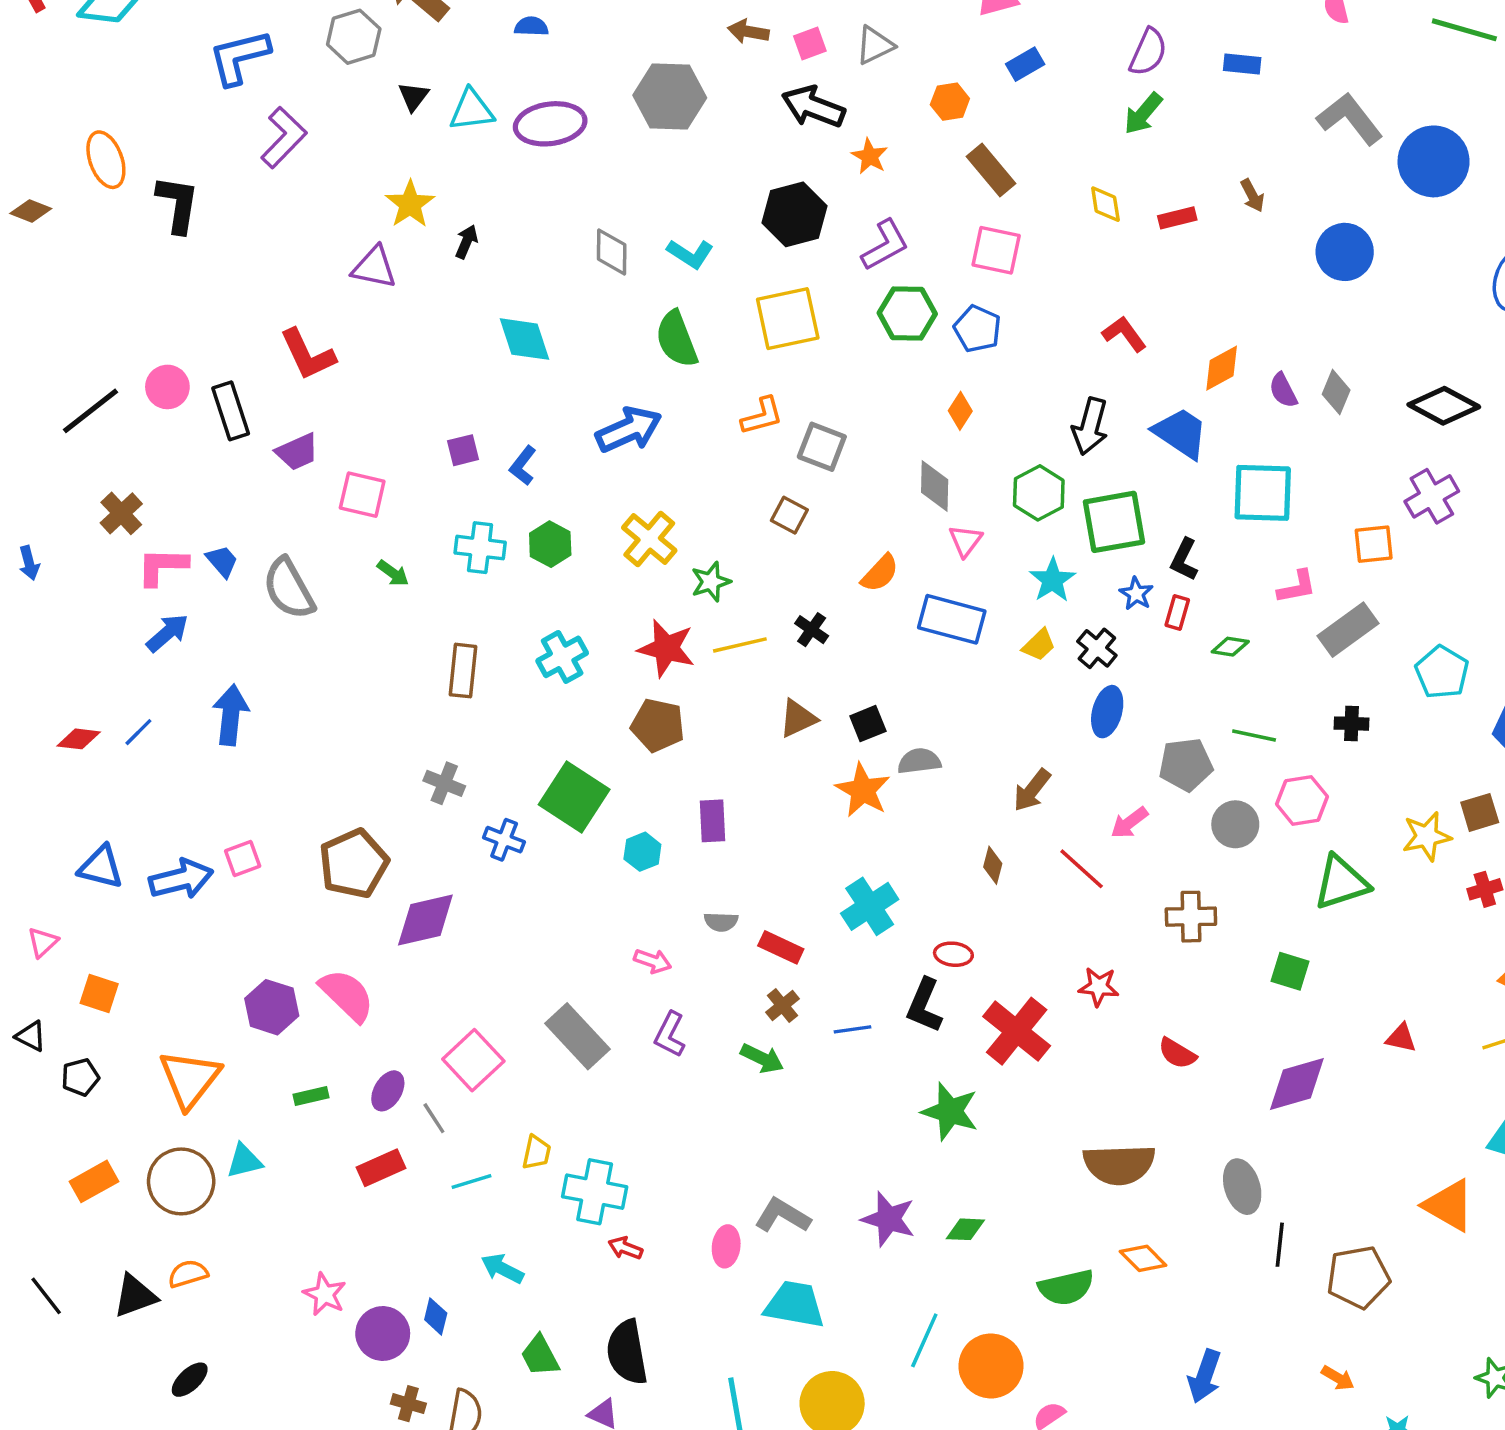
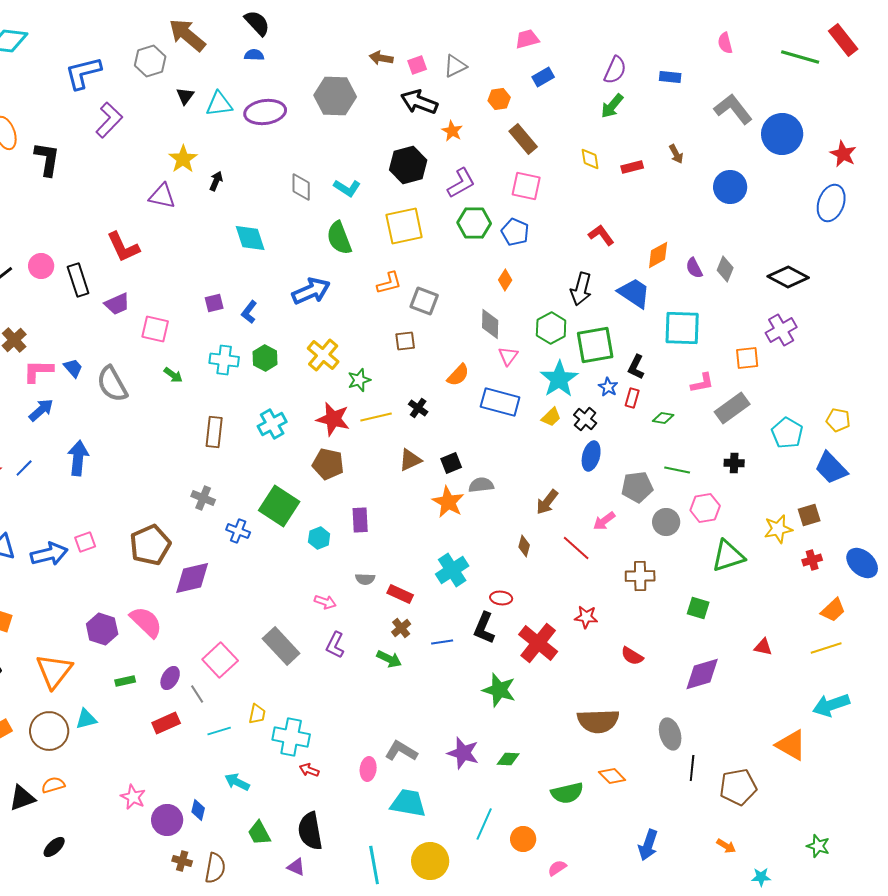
brown square: (789, 515) -> (405, 341), turned -35
cyan star: (1052, 580) -> (559, 379), size x1.4
orange circle: (991, 1366) -> (523, 839), size x0.7

